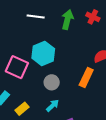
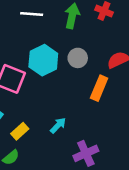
gray circle: (52, 82) -> (78, 58), moved

